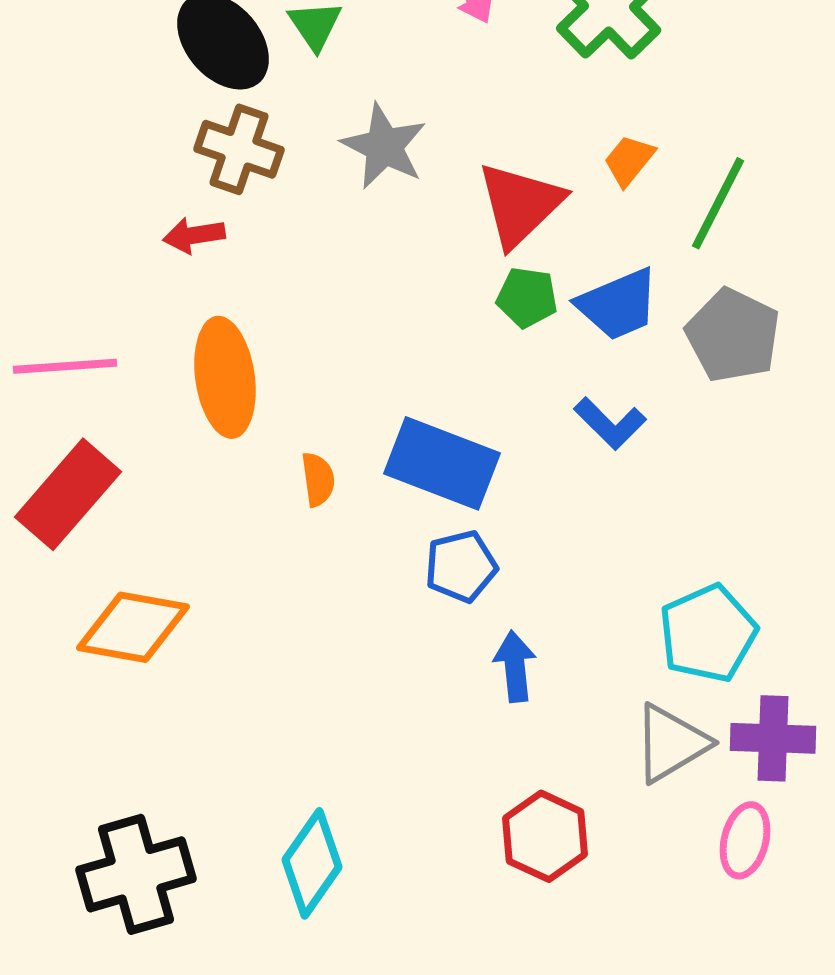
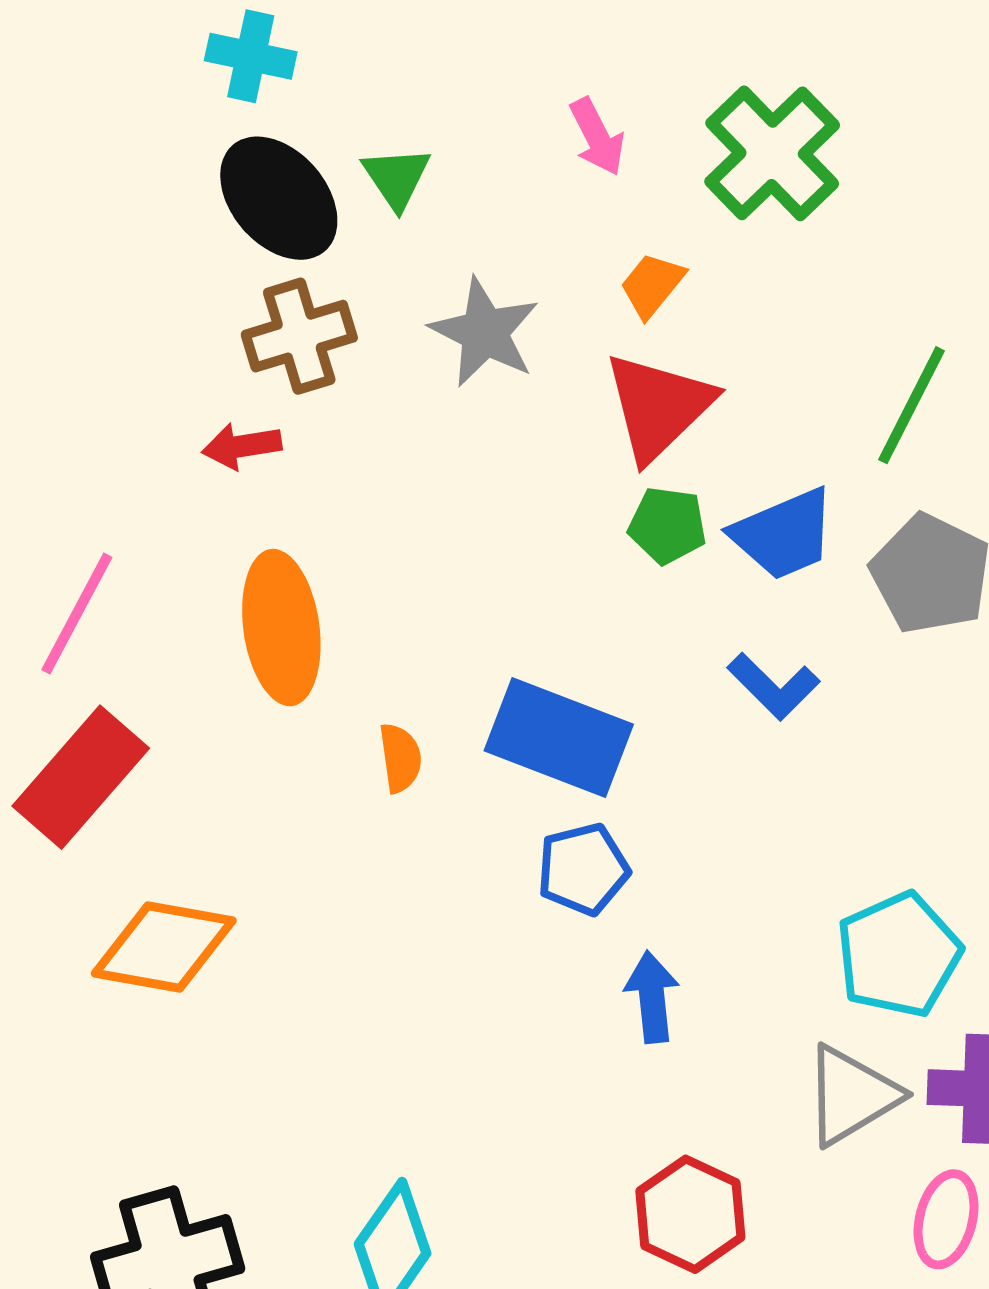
brown cross: (239, 149) -> (299, 336), turned -36
orange trapezoid: (629, 160) -> (652, 285), moved
pink line: (65, 366) -> (77, 613), turned -58

